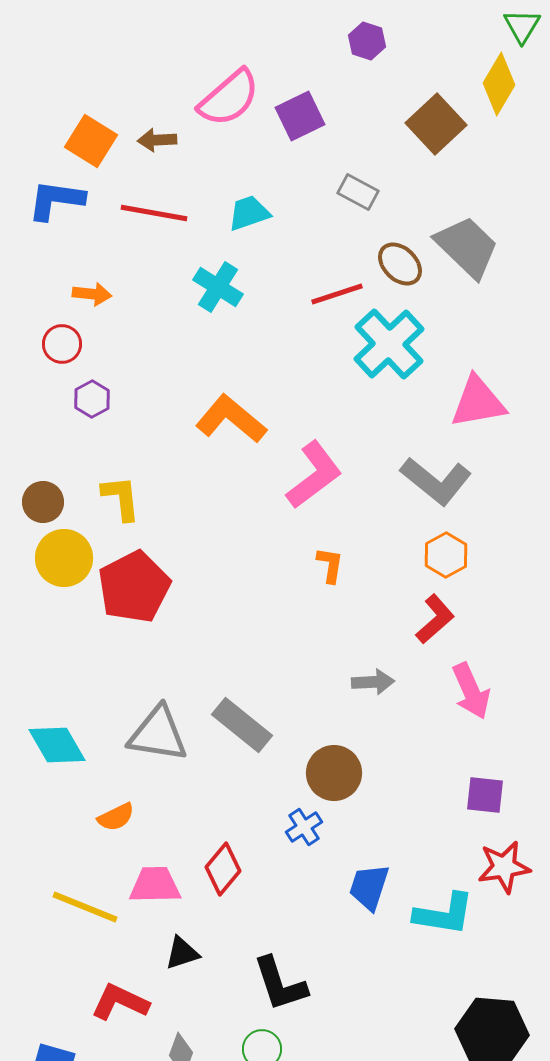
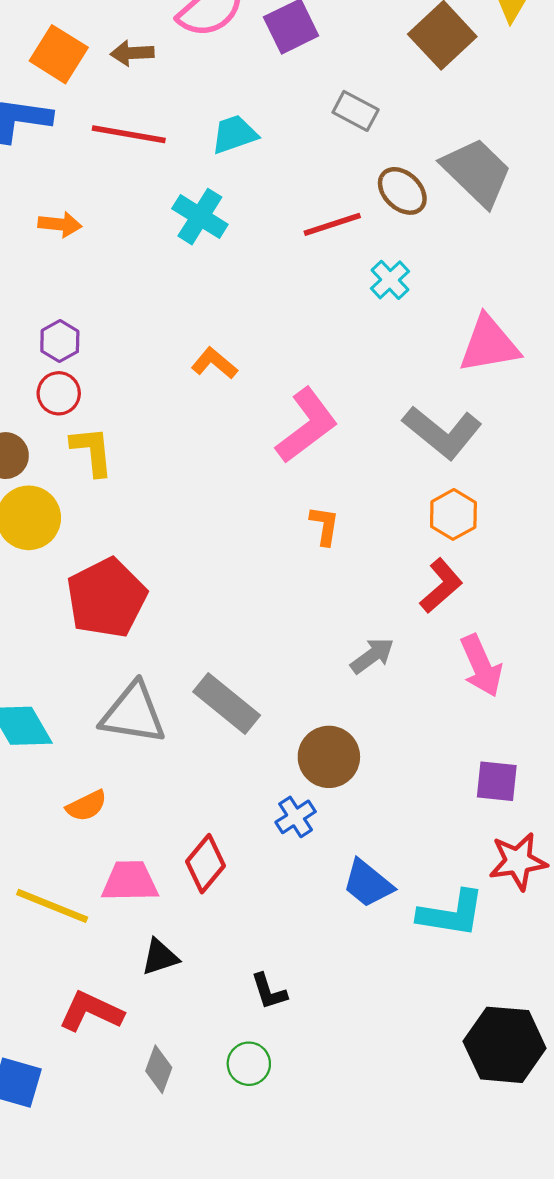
red circle: (62, 344) -> (59, 393), moved
cyan cross: (389, 344) -> (390, 280), size x0.5
orange L-shape: (231, 419) -> (214, 363), size x0.6
red pentagon: (134, 587) -> (107, 598), moved
gray arrow: (373, 682) -> (372, 656), turned -33
blue trapezoid: (369, 887) -> (368, 884), turned -69
black L-shape: (280, 984) -> (269, 991), size x0.6

